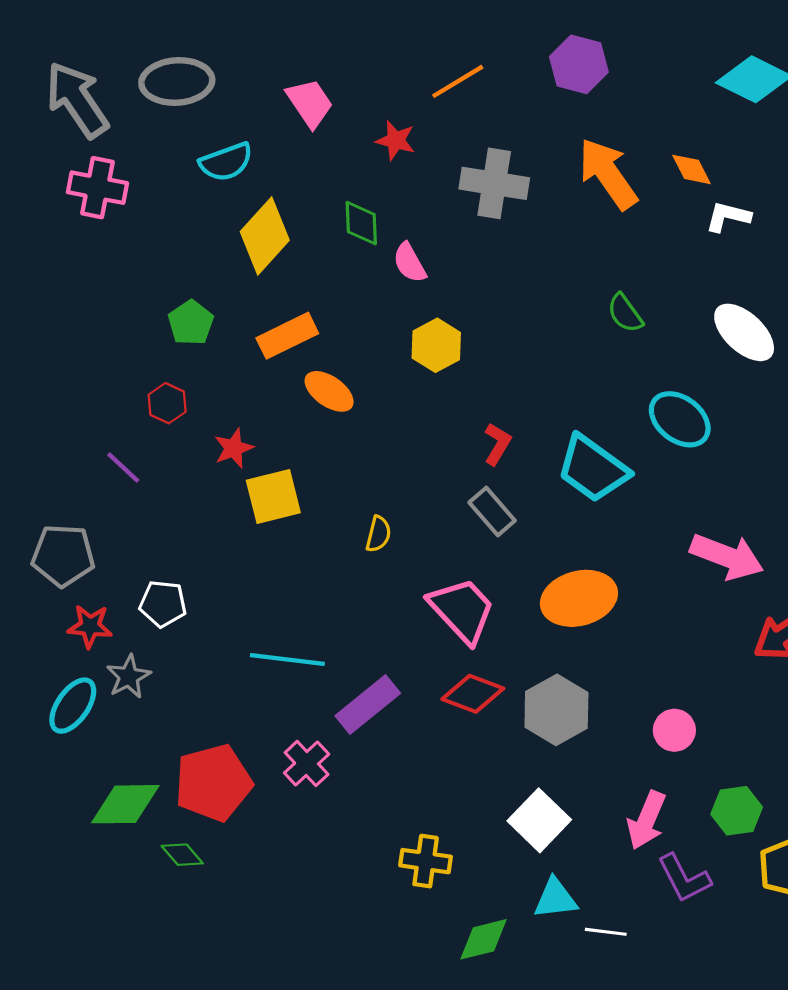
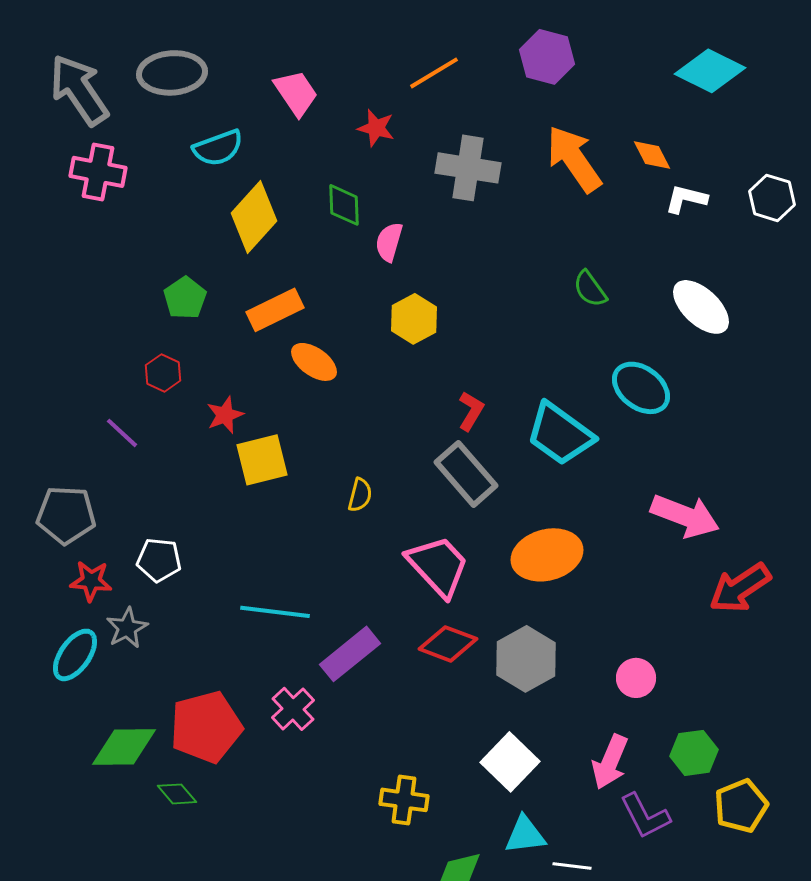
pink semicircle: (410, 263) -> (389, 242), turned 45
gray rectangle: (492, 511) -> (466, 474), size x1.4

